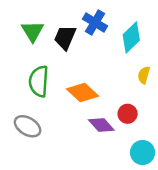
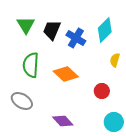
blue cross: (95, 22) -> (76, 38), moved
purple diamond: (101, 125) -> (63, 121), moved

